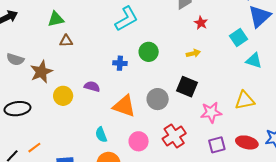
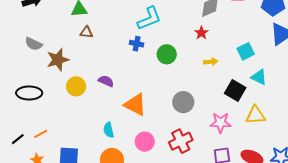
red star: (201, 23) -> (201, 33), moved
cyan square: (238, 38) -> (246, 51), moved
cyan triangle: (254, 61) -> (259, 77), moved
blue cross: (120, 63) -> (137, 44), moved
black square: (187, 87) -> (235, 90), moved
gray circle: (158, 99) -> (183, 102), moved

